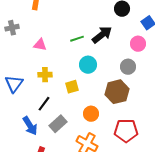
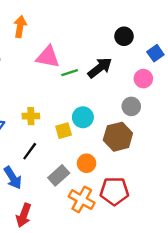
pink triangle: (40, 45) -> (48, 57), moved, size x1.5
cyan circle: (88, 65) -> (83, 117), moved
gray rectangle: (58, 124) -> (59, 175), moved
red pentagon: (126, 131) -> (114, 191), moved

